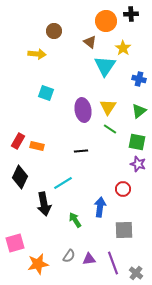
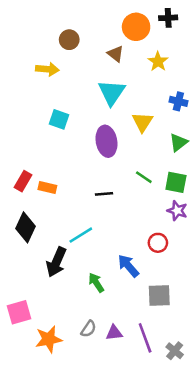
cyan triangle: (105, 66) -> (112, 92), moved
yellow triangle: (108, 107) -> (142, 122), moved
green line: (110, 129) -> (144, 177), moved
black arrow: (44, 204) -> (56, 262), turned 35
blue arrow: (100, 207) -> (128, 266), turned -48

